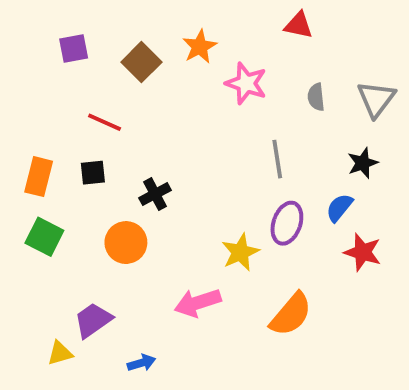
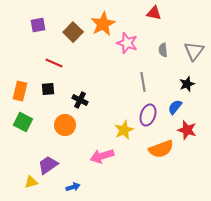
orange star: (200, 47) -> (103, 24), size x1.4
black cross: (155, 194) -> (80, 100), turned -35
orange semicircle: (291, 314) -> (161, 149), moved, turned 30

